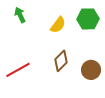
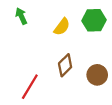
red line: (18, 70) -> (30, 87), moved, turned -30

